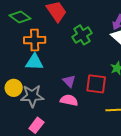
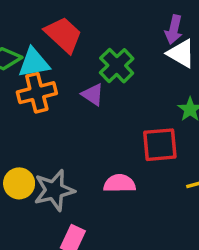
cyan triangle: (34, 62) -> (34, 63), moved
purple triangle: (69, 81) -> (93, 95), moved

